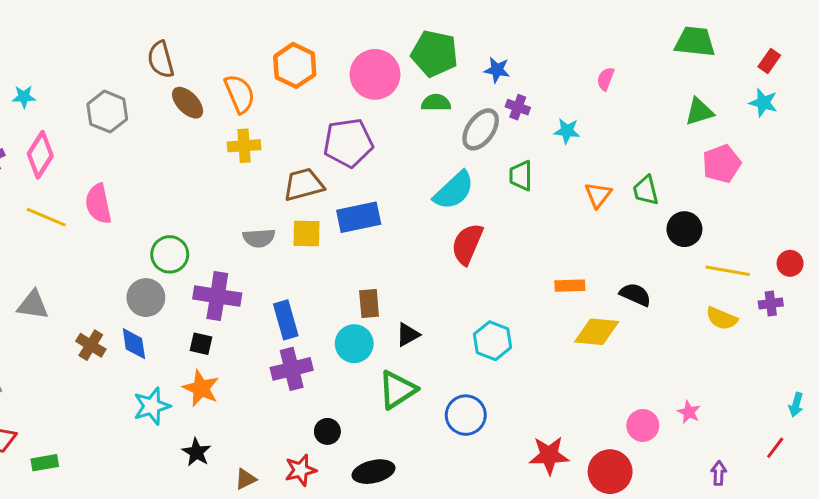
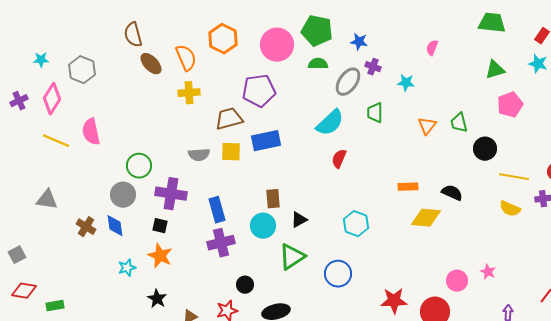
gray hexagon: (107, 112) -> (82, 70), moved
red semicircle: (467, 244) -> (339, 159), size x0.7
cyan star: (152, 406) -> (127, 268), size x0.7

